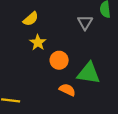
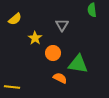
yellow semicircle: (31, 19) -> (15, 19), moved
gray triangle: (85, 22) -> (62, 25), moved

